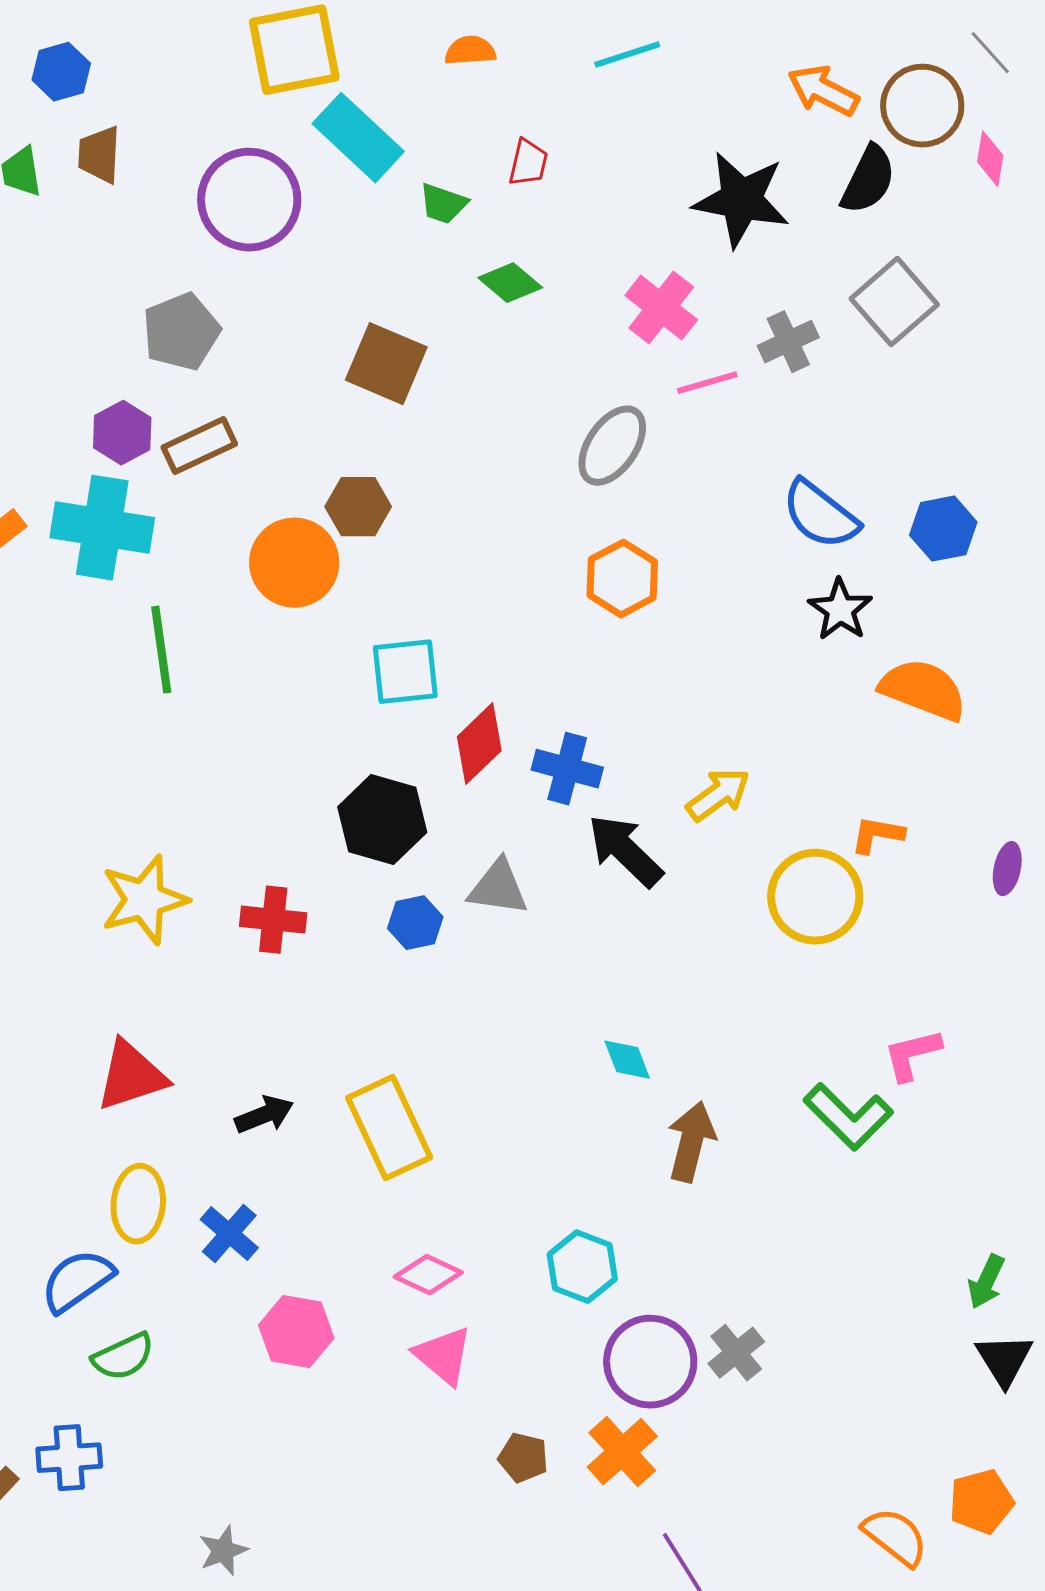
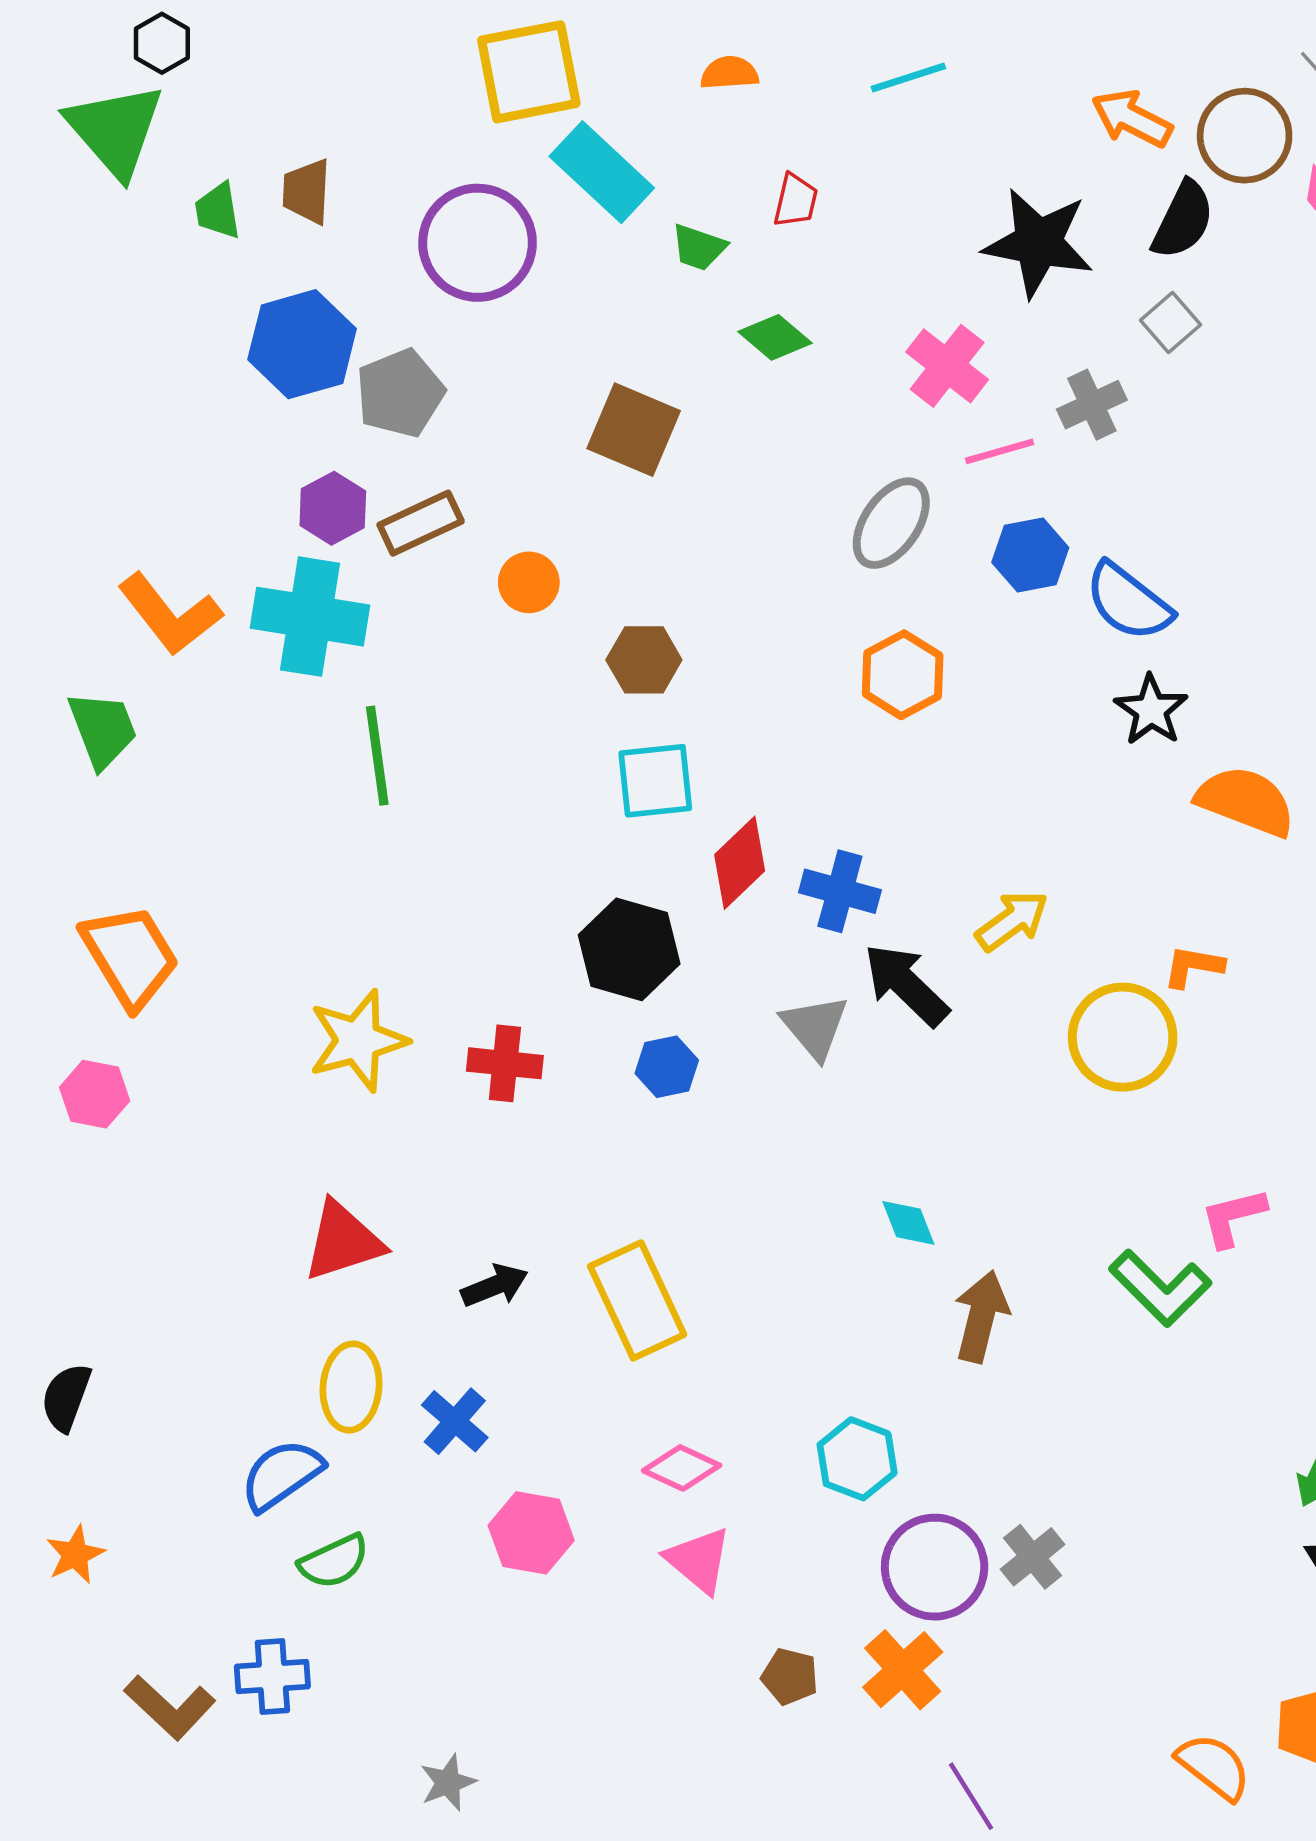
blue hexagon: (61, 72) -> (302, 344), moved, size x1.6
gray square: (894, 302) -> (1170, 323), moved, size x0.6
brown hexagon: (358, 507) -> (644, 660), moved
blue hexagon: (943, 529) -> (1030, 555), moved
orange circle: (294, 563) -> (529, 582), moved, size x0.6
gray triangle: (498, 888) -> (815, 1027), moved, turned 42

